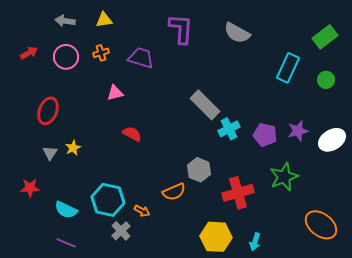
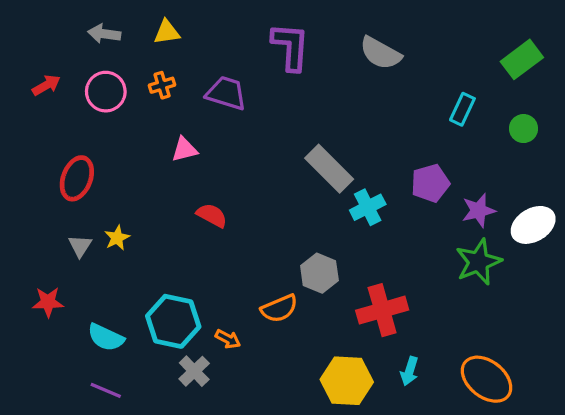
cyan rectangle: (288, 68) -> (462, 109), size x0.7
purple pentagon: (265, 135) -> (430, 183), moved, turned -30
green star: (284, 177) -> (479, 262), moved
orange ellipse: (321, 225) -> (487, 379), moved
cyan arrow: (255, 242) -> (409, 371), moved

